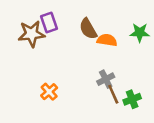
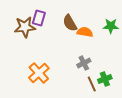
purple rectangle: (49, 22) -> (39, 18), turned 35
orange cross: (49, 92) -> (39, 73), size x1.5
brown line: (113, 94) -> (92, 84), moved

